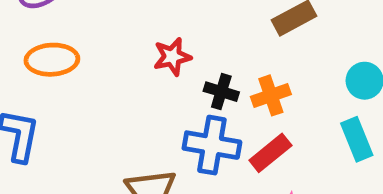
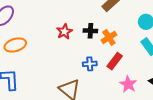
black cross: (221, 92) -> (90, 31), moved
blue cross: (212, 145) -> (90, 64), size x0.6

